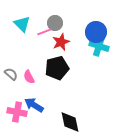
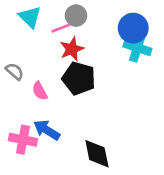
red star: (61, 42) -> (72, 49), moved
black pentagon: (57, 68) -> (79, 78), turned 30
gray semicircle: (11, 74) -> (15, 71), moved

